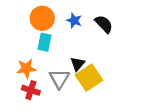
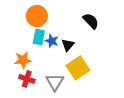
blue star: (74, 21) -> (52, 41), moved
black triangle: (78, 64) -> (68, 45), moved
gray triangle: (59, 79) -> (55, 82), moved

